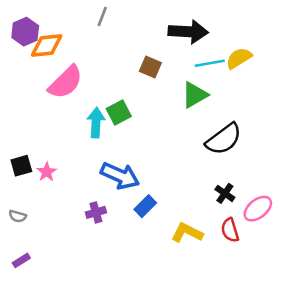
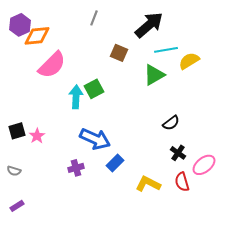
gray line: (102, 16) -> (94, 18), moved
black arrow: (188, 32) -> (149, 25), turned -44
yellow semicircle: (239, 58) -> (189, 61), moved
black semicircle: (224, 139) -> (171, 123), moved, size x0.6

